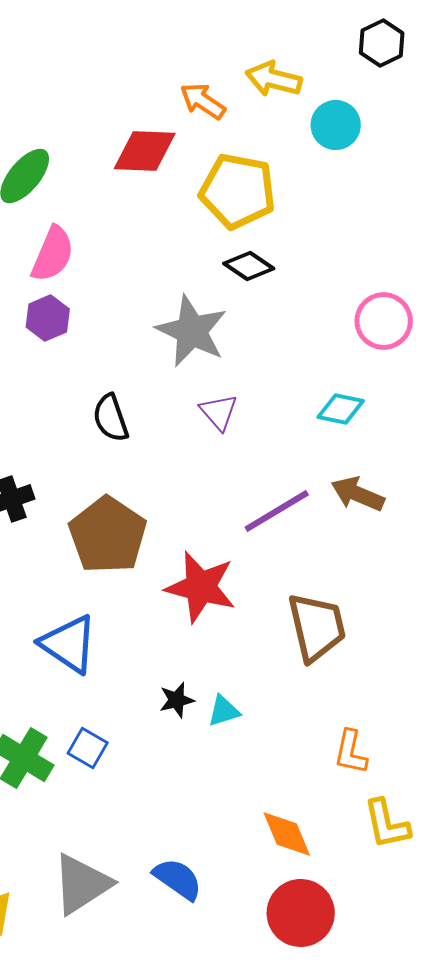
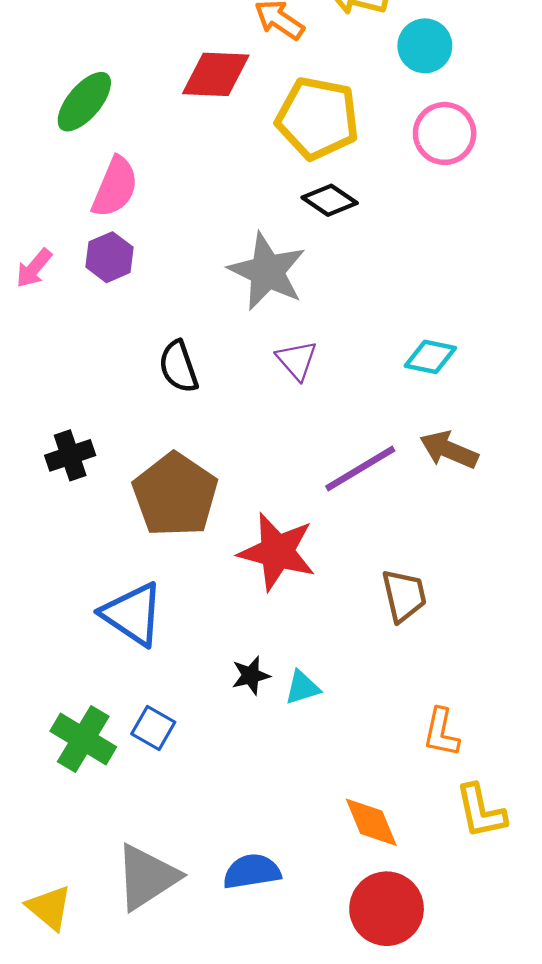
pink circle: (384, 321) -> (445, 133), moved
brown trapezoid: (317, 627) -> (404, 596), size x0.7
blue semicircle: (178, 879) -> (252, 871), turned -44

